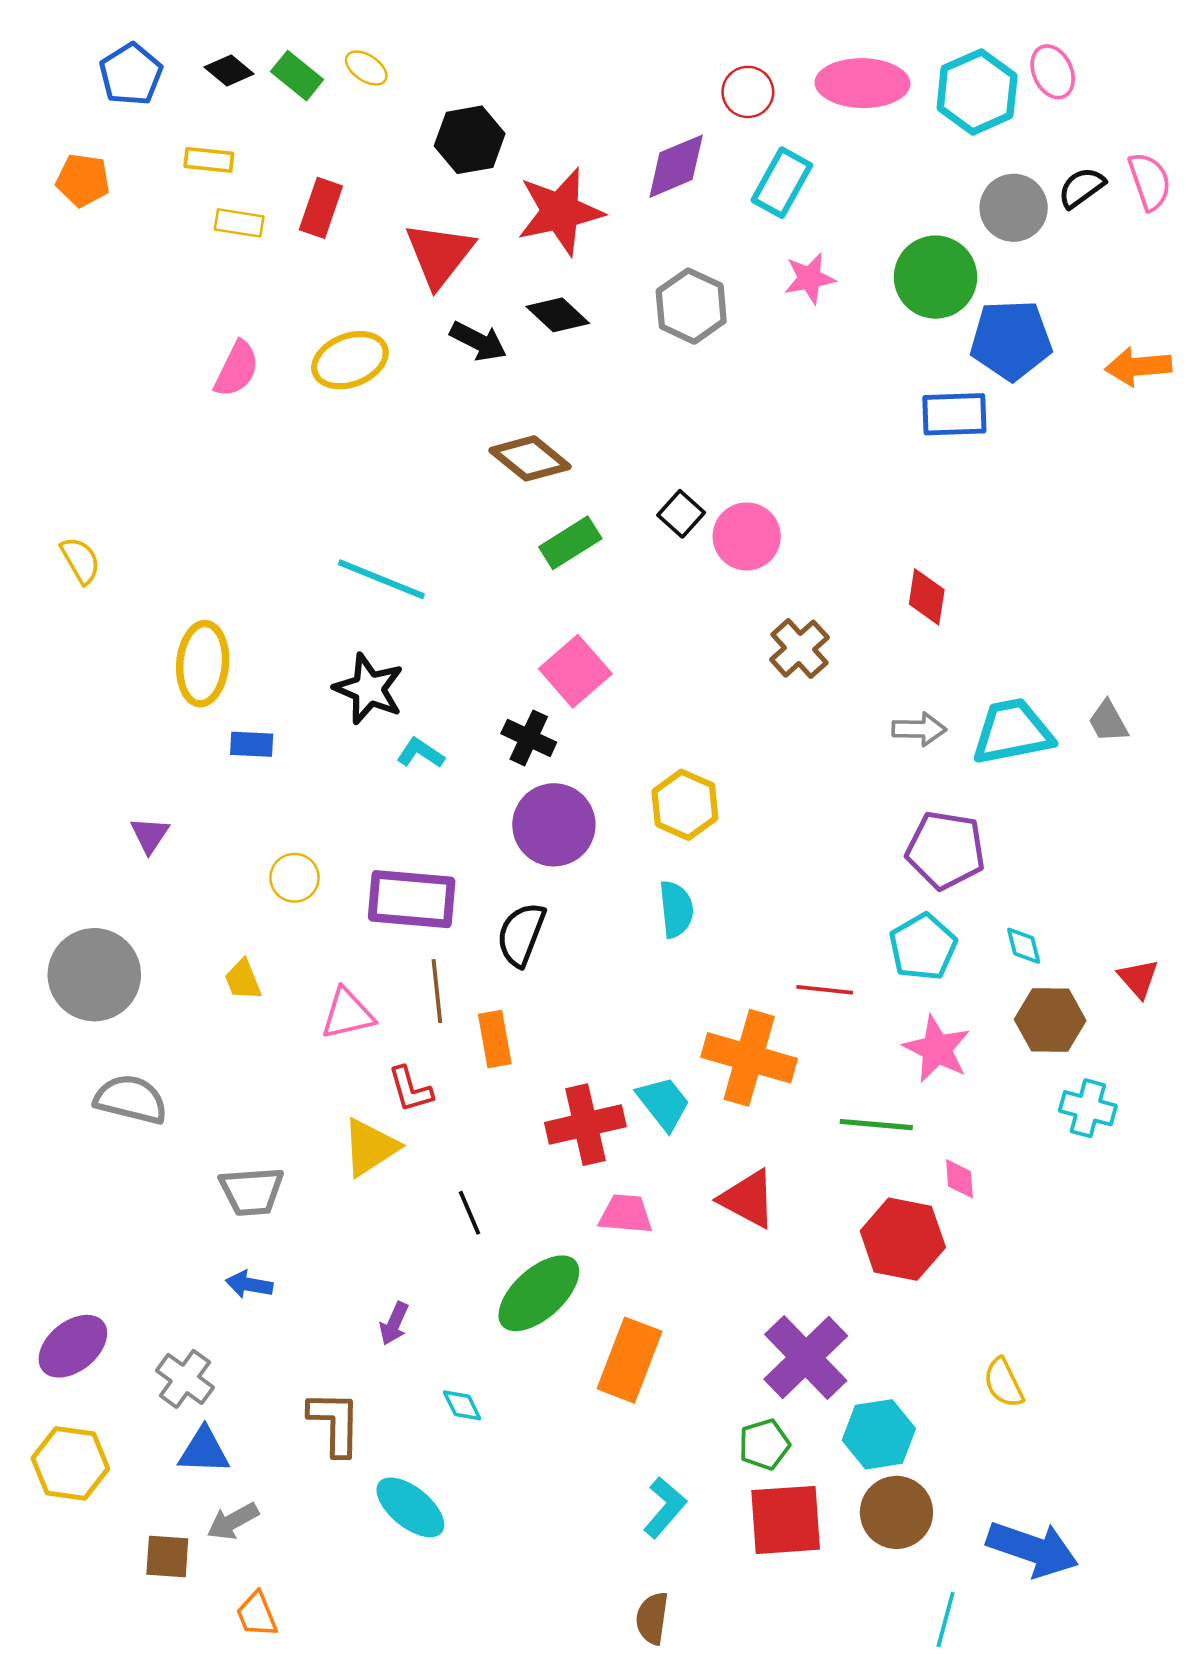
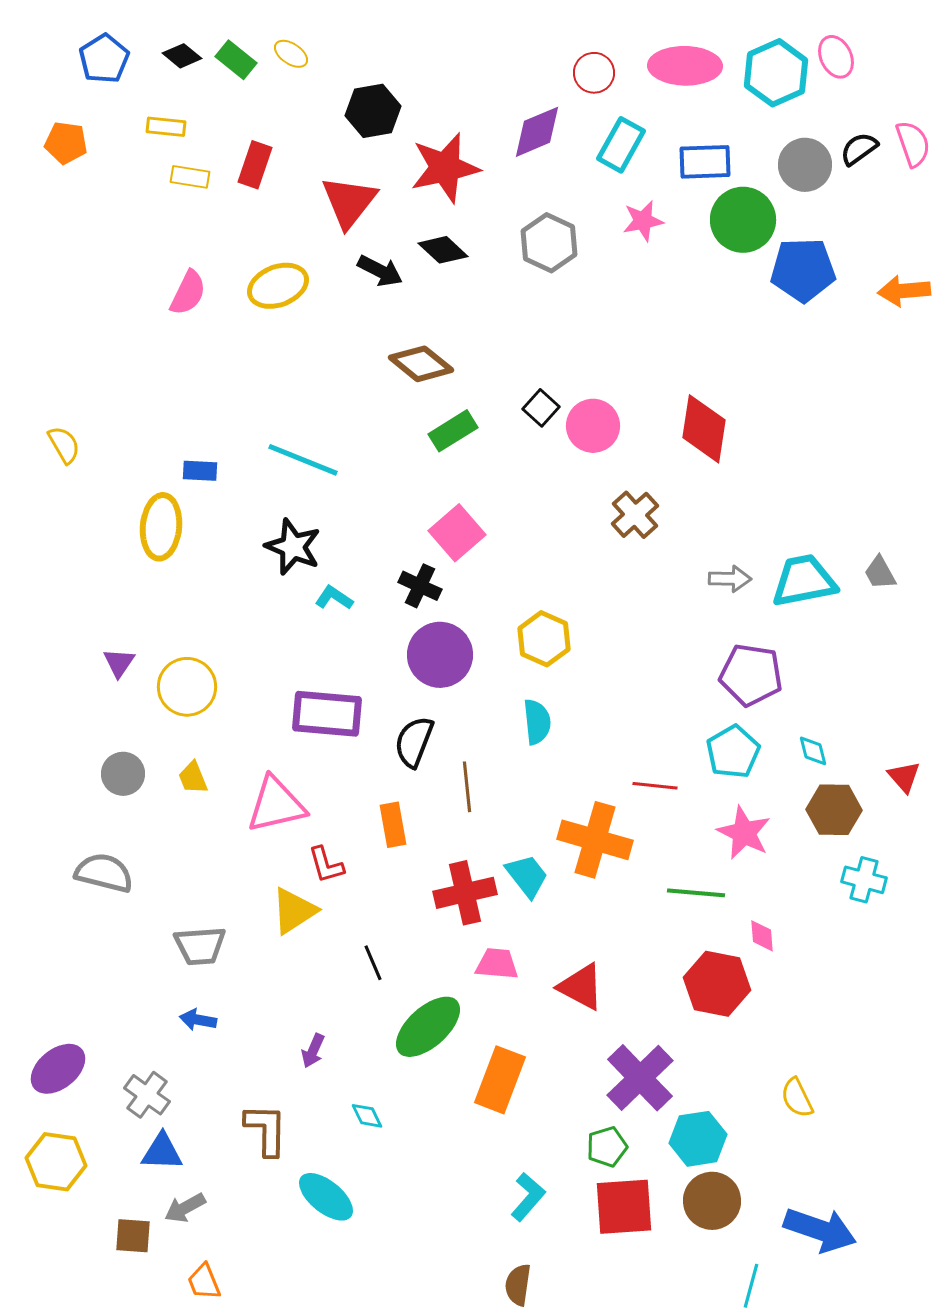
blue rectangle: (954, 414) -> (705, 162), moved
red diamond: (927, 597) -> (704, 429), moved, size x1.5
blue rectangle: (252, 744) -> (200, 471), moved
yellow circle: (295, 878) -> (187, 687), moved, size x1.5
gray circle: (94, 975) -> (123, 774), moved, size x0.6
brown line: (437, 991) -> (467, 787), moved
pink triangle: (347, 1014) -> (276, 805), size x1.4
red triangle: (748, 1199) -> (581, 987), moved

